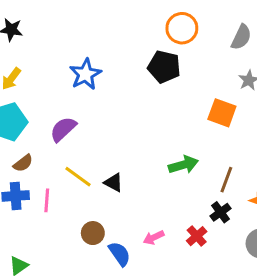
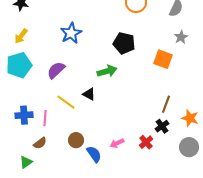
black pentagon: (164, 67) -> (124, 43), moved
brown semicircle: (23, 163) -> (40, 143), moved
green arrow: (183, 165) -> (107, 71), moved
black triangle: (114, 183) -> (89, 94), moved

